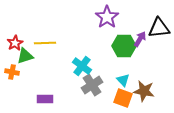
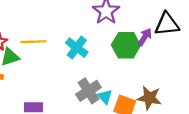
cyan cross: (82, 66) -> (77, 48), moved
cyan triangle: (123, 80) -> (105, 97), moved

